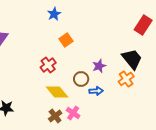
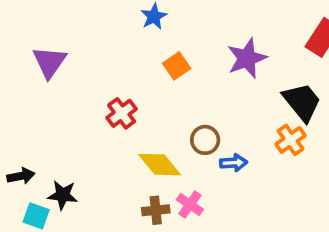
red cross: (48, 65) -> (122, 113), moved
purple star: (99, 66) -> (247, 58), moved, size x1.5
brown cross: (55, 116) -> (156, 210), turned 32

